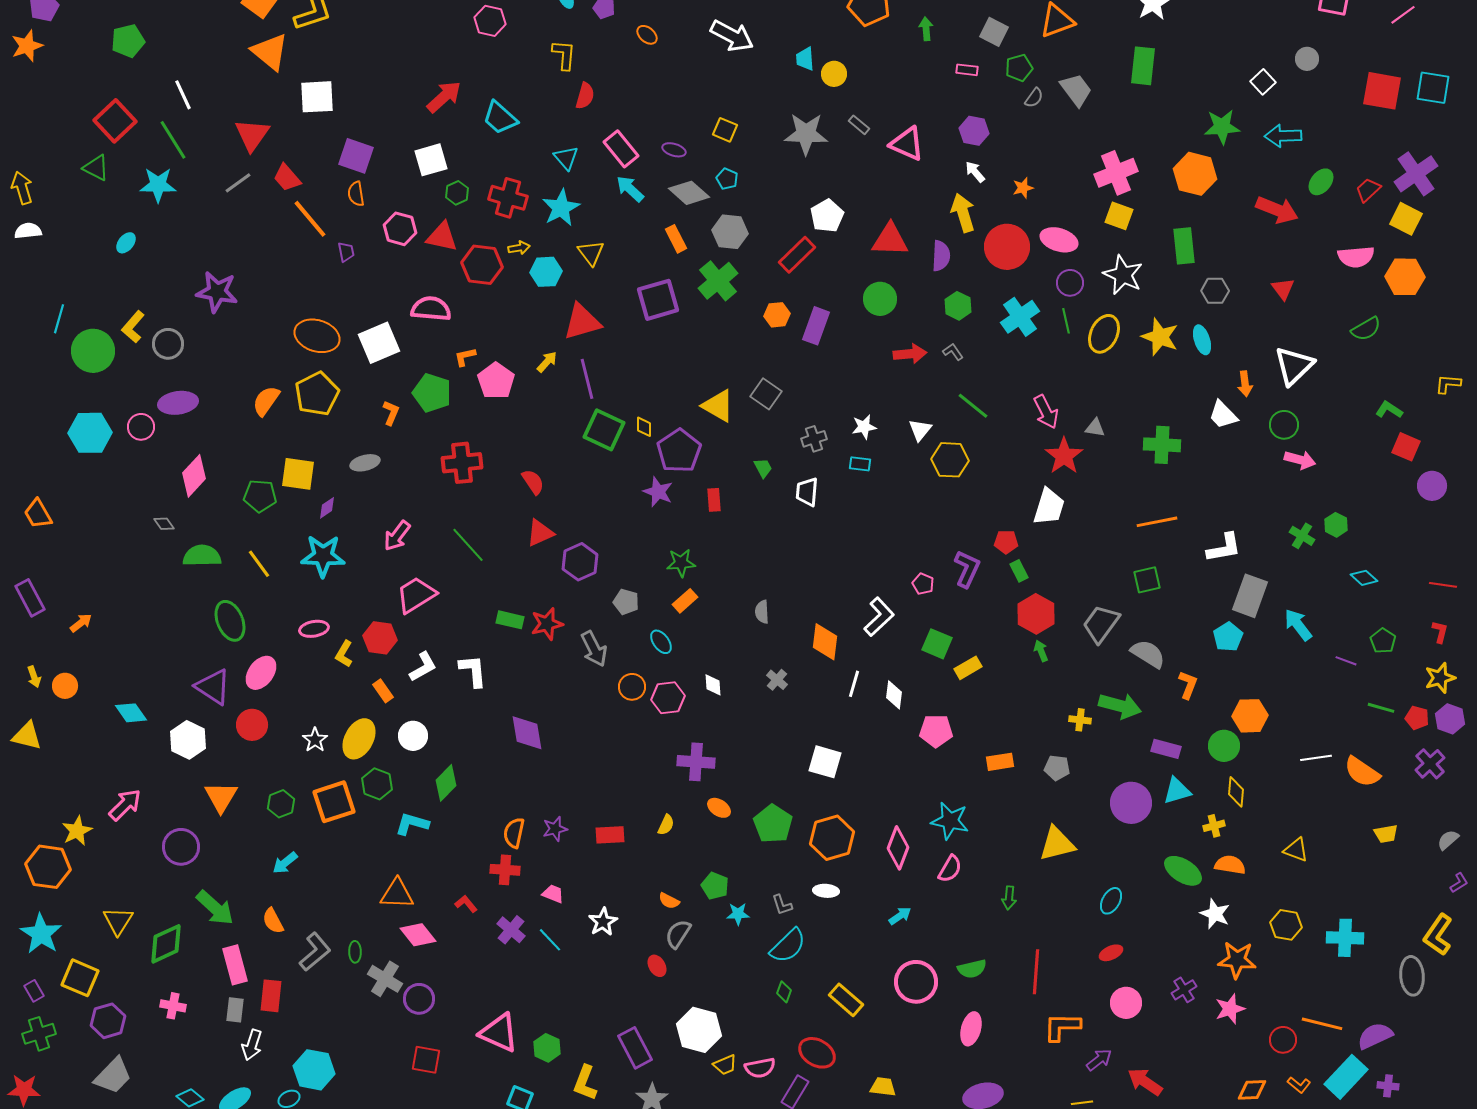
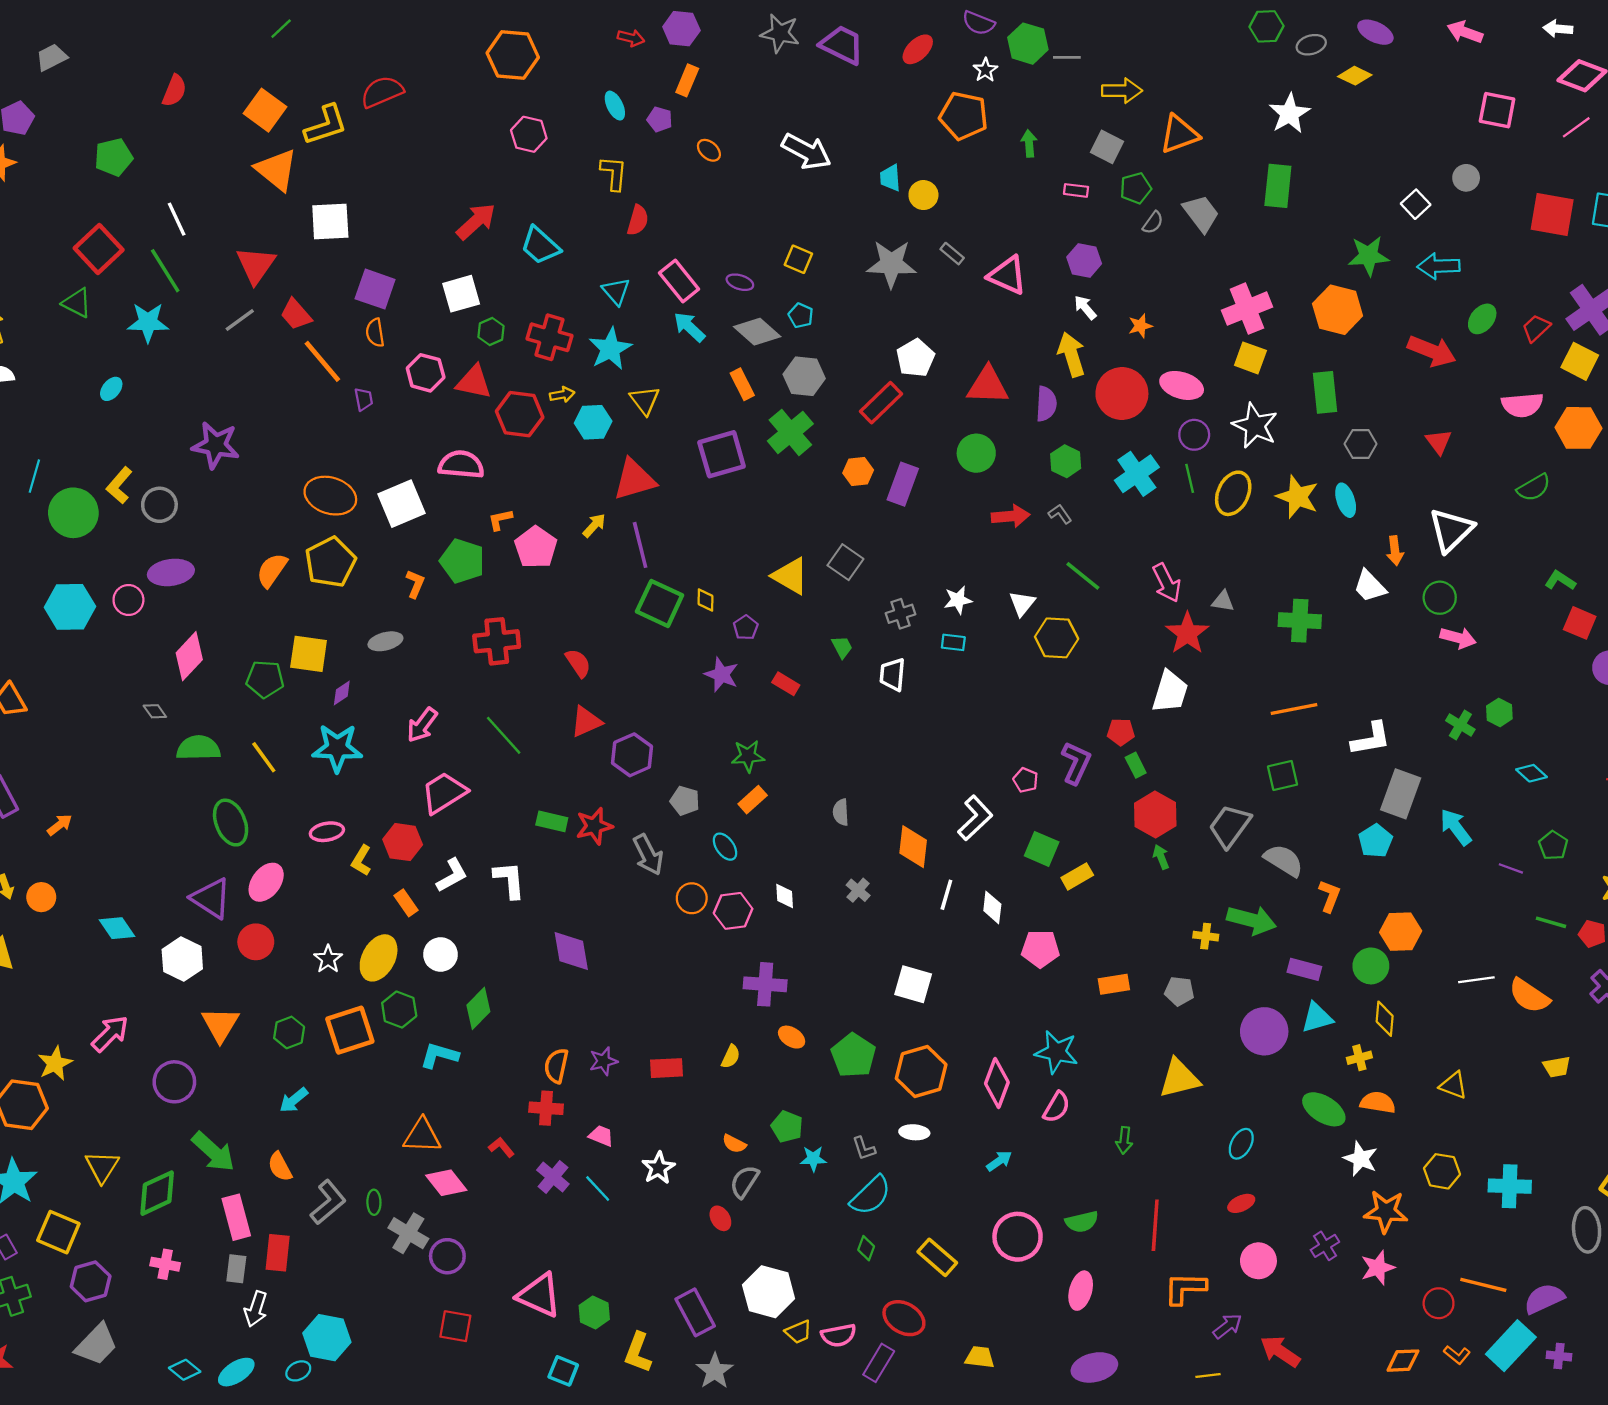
purple pentagon: (679, 451) -> (746, 628), size x0.5
red rectangle: (714, 500) -> (786, 684), turned -55

